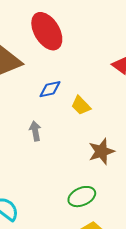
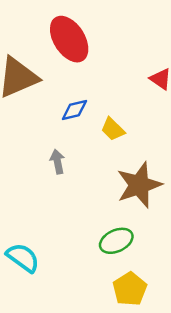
brown star: (101, 151) -> (139, 185), size x1.4

